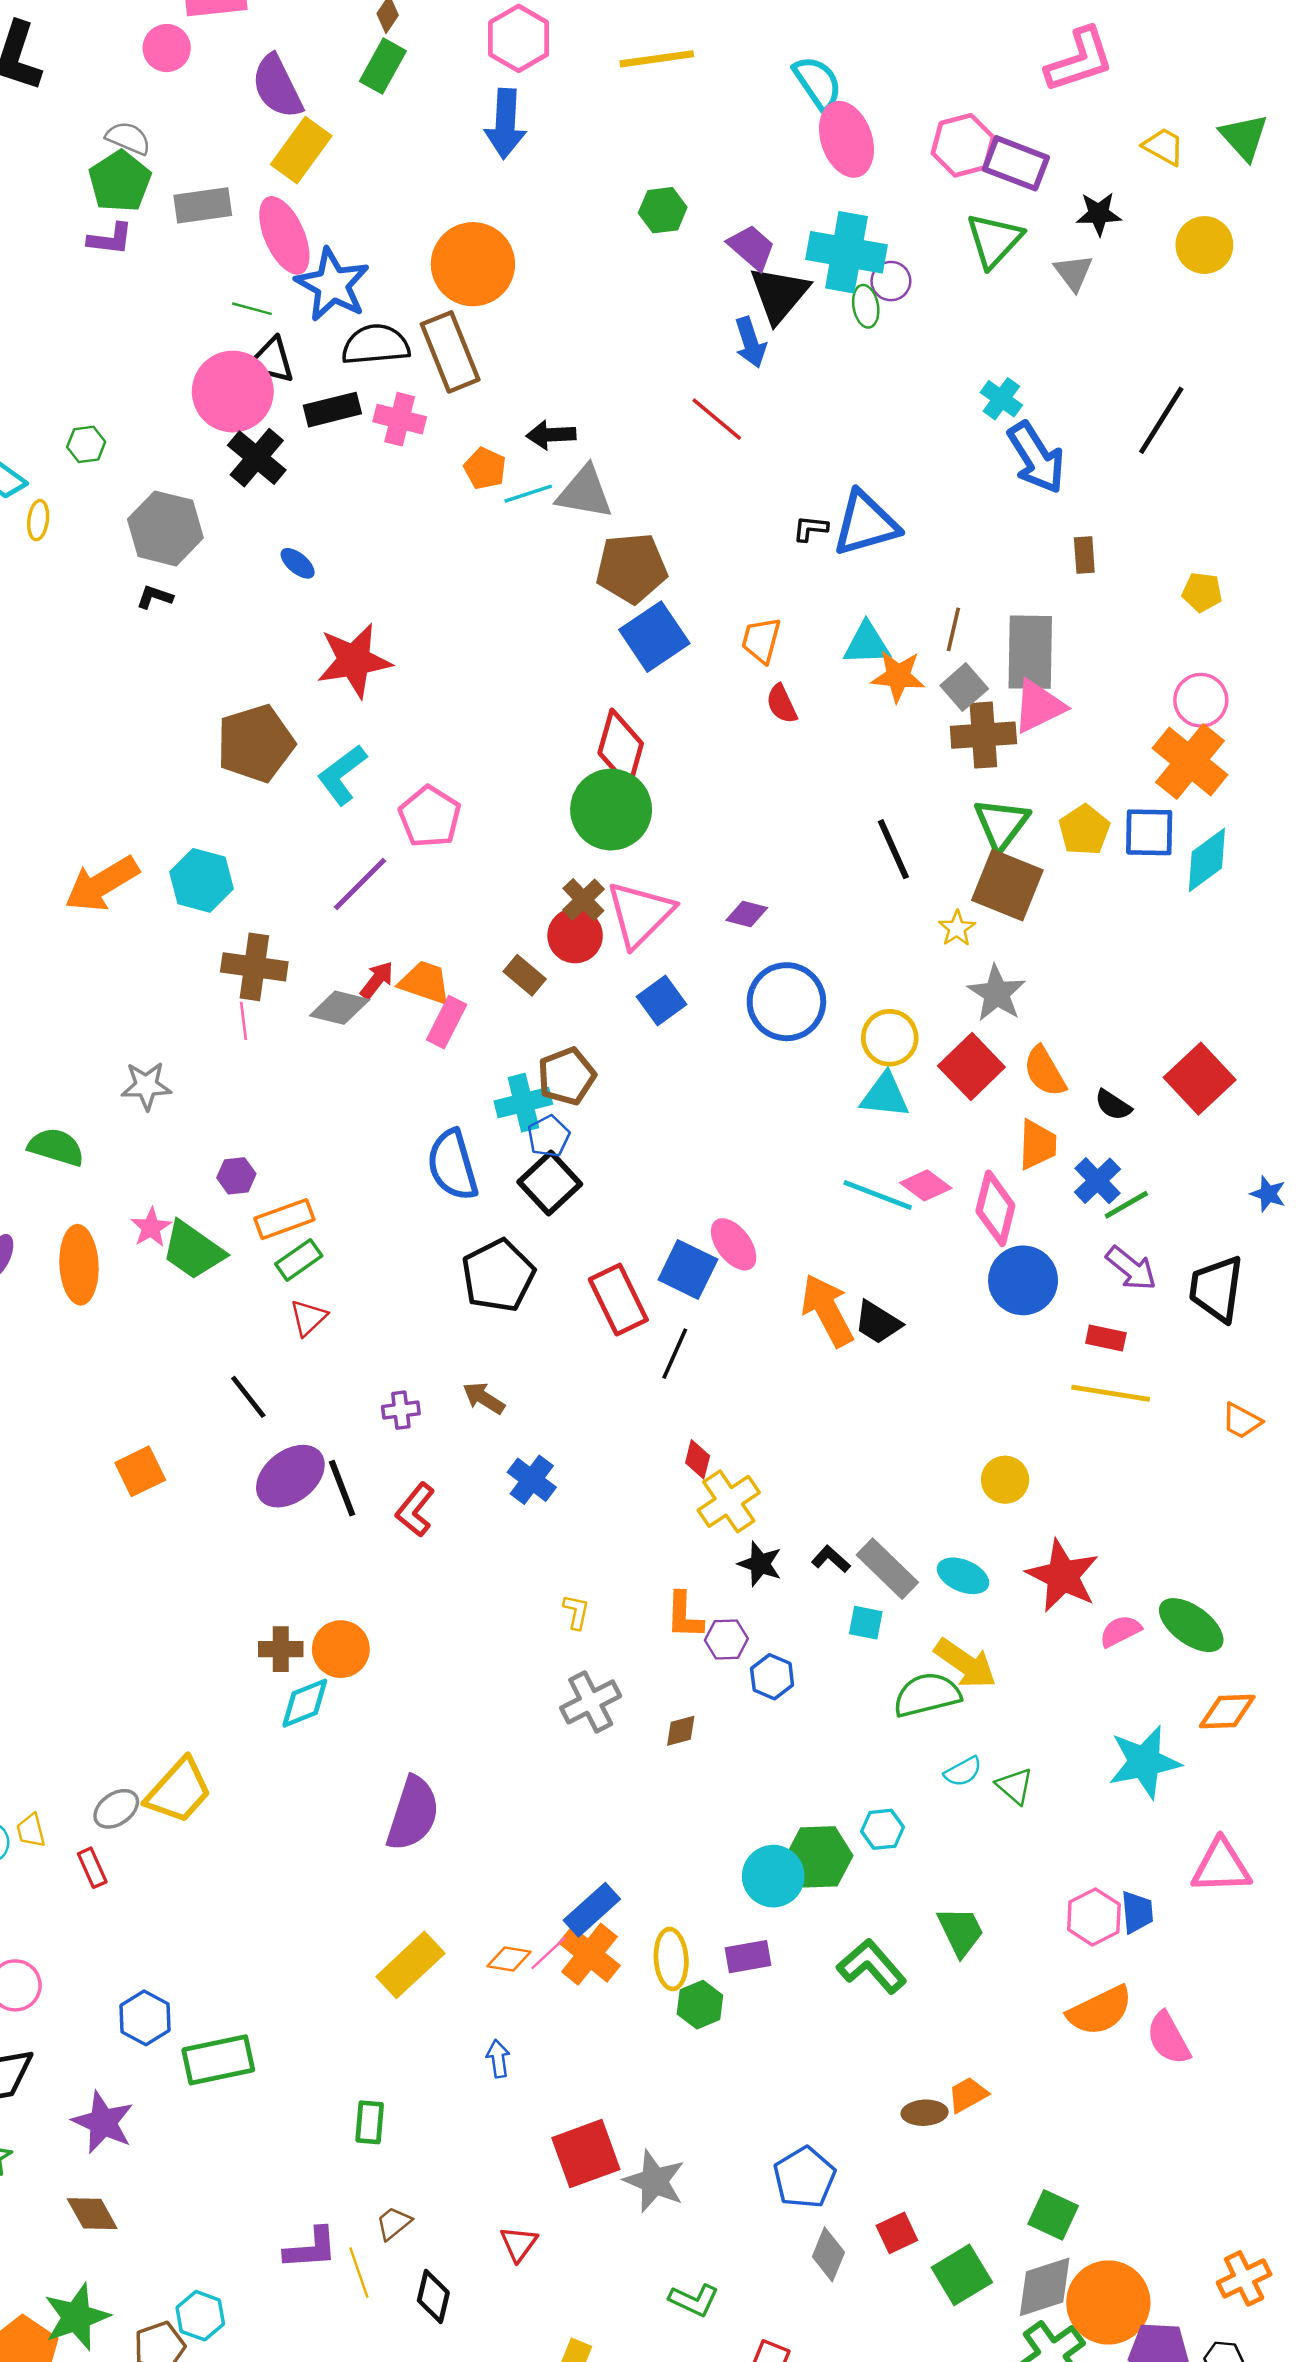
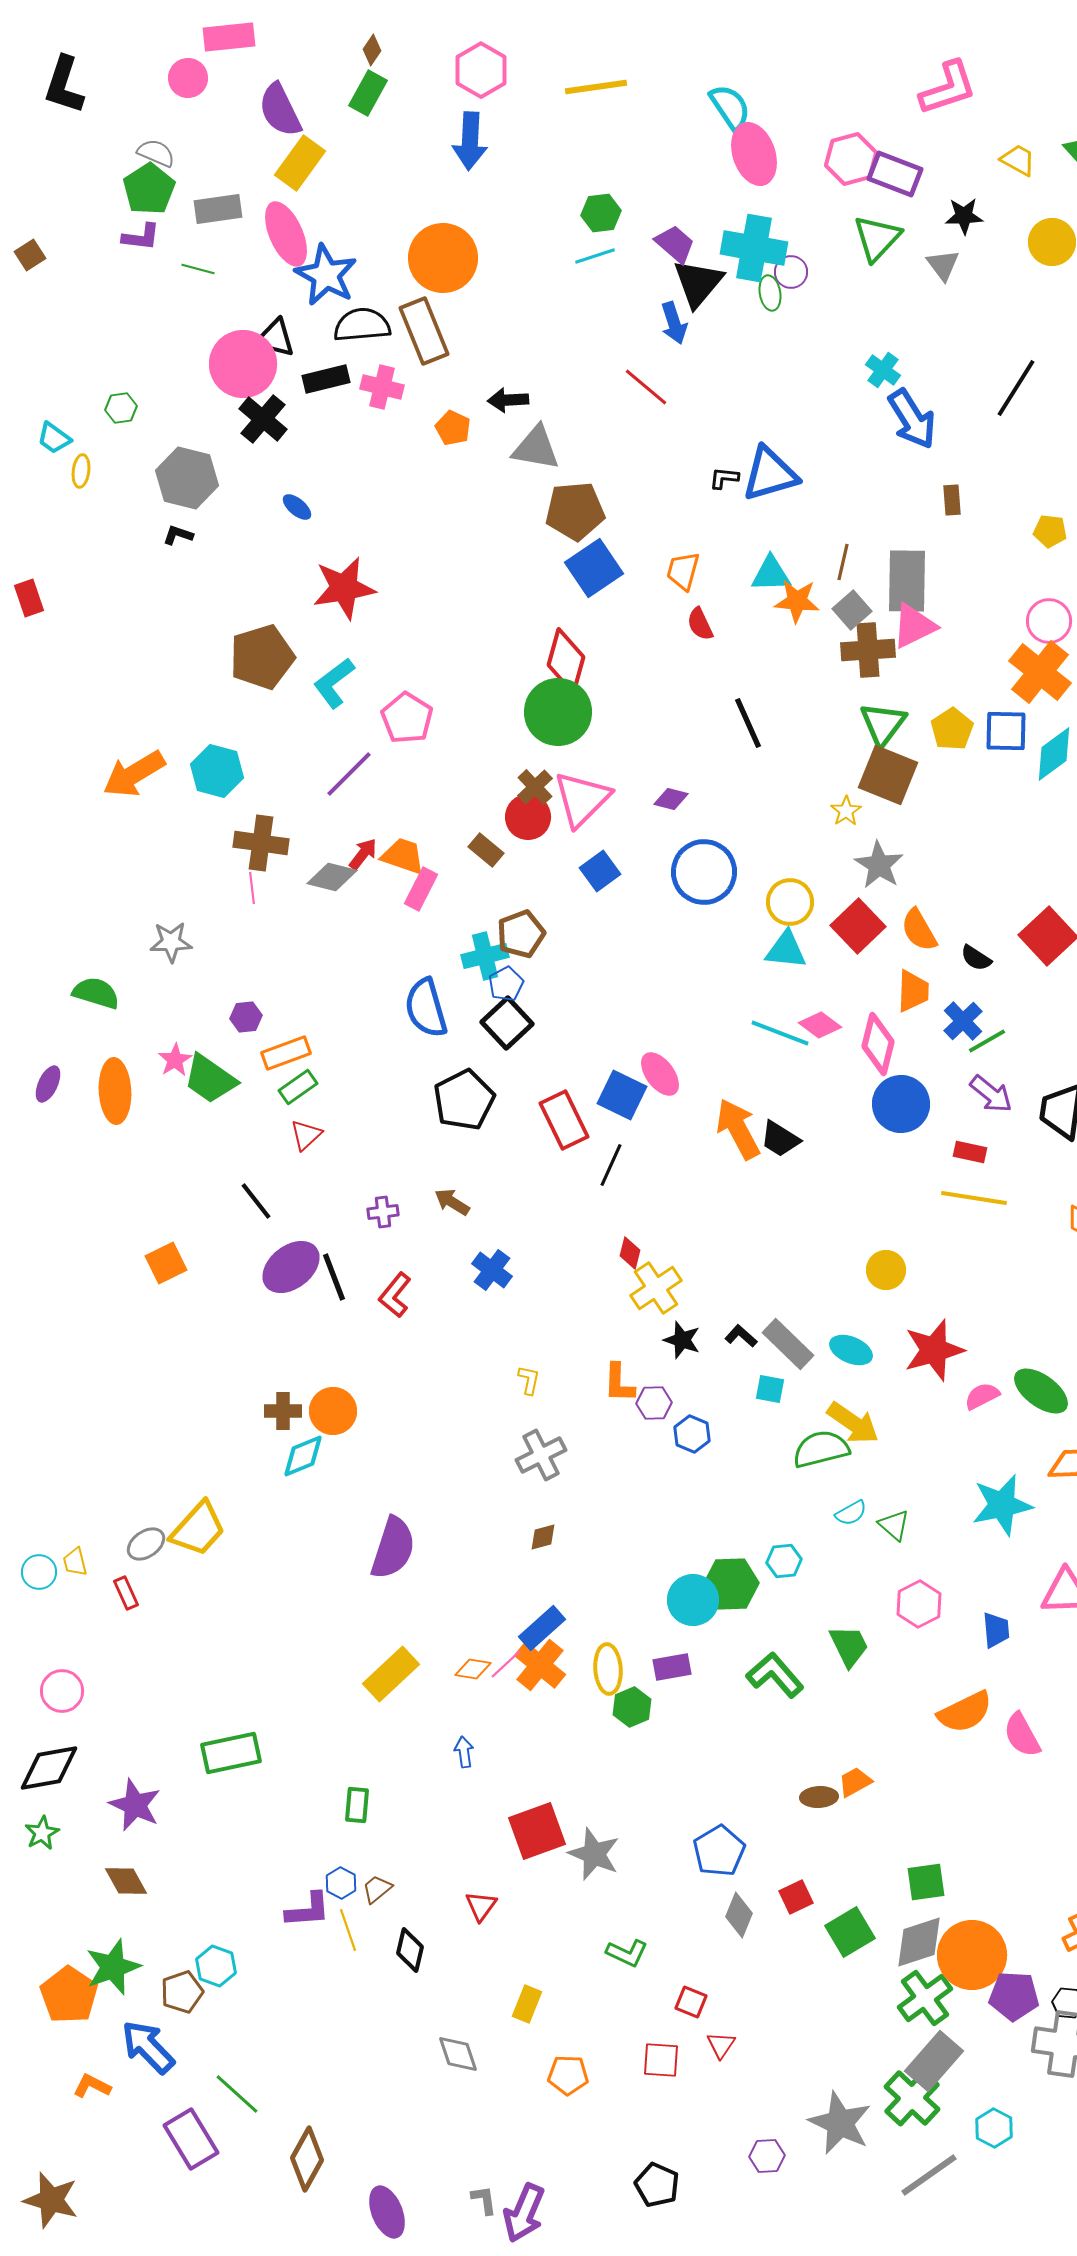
green line: (252, 309) -> (198, 269), moved
cyan line: (528, 494) -> (595, 256), moved
black line: (893, 849) -> (748, 723), moved
red star: (1063, 1576) -> (934, 1350), turned 30
brown diamond: (681, 1731) -> (543, 1537), moved
pink hexagon: (1094, 1917) -> (919, 1604), moved
blue hexagon: (145, 2018) -> (341, 1883), moved, size x0.7
green square: (1053, 2215) -> (926, 1882), turned -33

